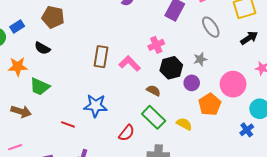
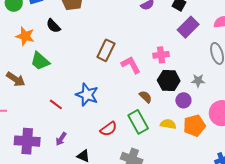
yellow semicircle: (184, 124) -> (168, 124), moved, turned -35

